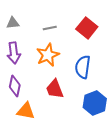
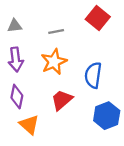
red square: (87, 28) -> (98, 18), moved
red trapezoid: (55, 89) -> (62, 100), turned 70
orange triangle: (26, 111) -> (29, 125), turned 30

